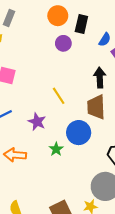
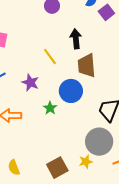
black arrow: (100, 78) -> (76, 39), moved

